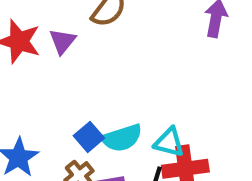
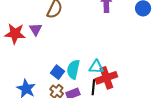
cyan semicircle: (122, 138) -> (73, 69), turned 132

